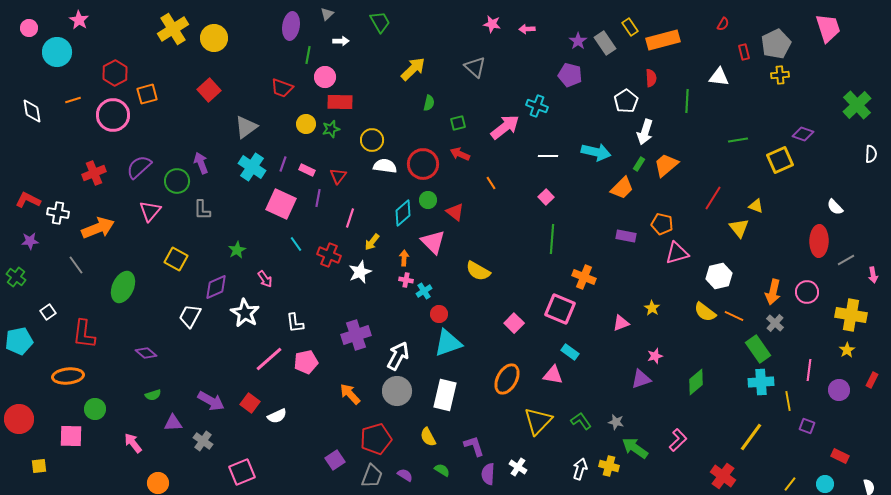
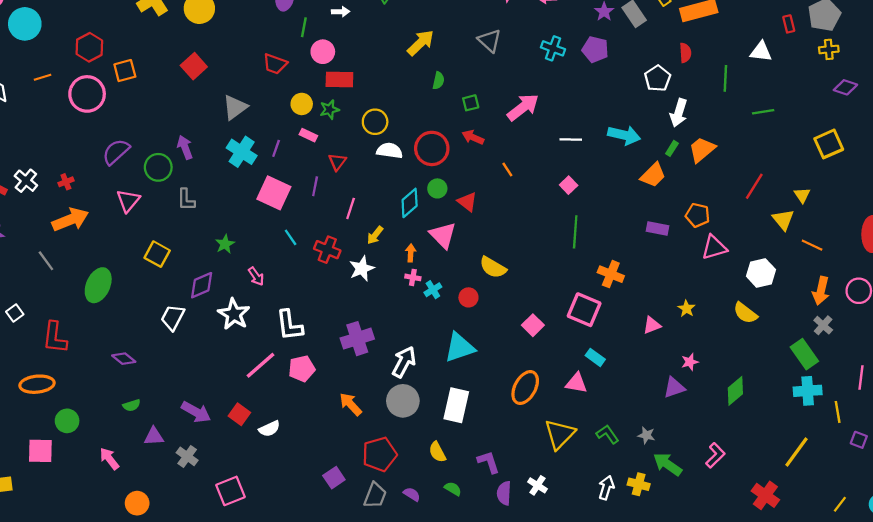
cyan cross: (537, 106) -> (553, 48), moved
purple diamond: (803, 134) -> (845, 87), moved
green line: (738, 140) -> (763, 112), moved
pink rectangle: (307, 170) -> (308, 135), moved
red cross: (94, 173) -> (66, 182), moved, size x0.6
yellow triangle: (756, 206) -> (802, 195), turned 35
white cross: (58, 213) -> (26, 181), moved, turned 30
red circle: (439, 314) -> (468, 297), moved
orange line: (734, 316) -> (812, 245), moved
white L-shape: (295, 323) -> (289, 325), size x1.4

